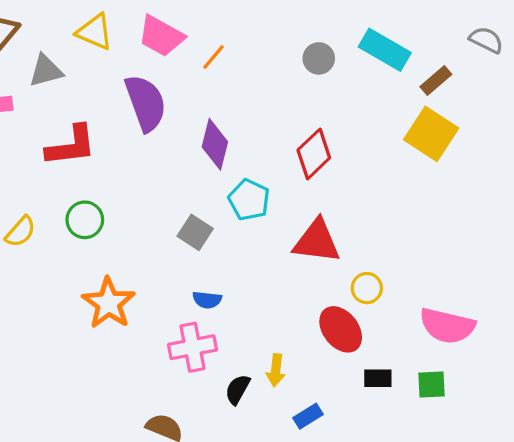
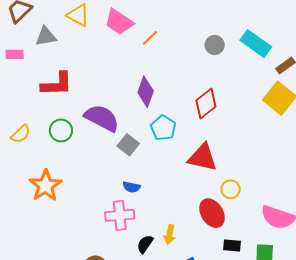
purple semicircle: (146, 103) -> (102, 118), moved, turned -48
orange star: (109, 303) -> (45, 186), moved

